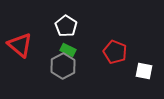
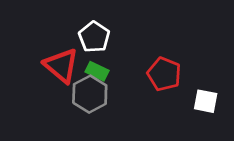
red triangle: (20, 45) -> (61, 65), moved

